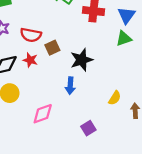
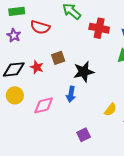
red semicircle: (31, 35) -> (40, 27), moved
pink diamond: (43, 114) -> (44, 105), moved

